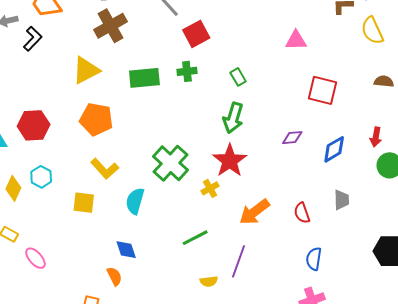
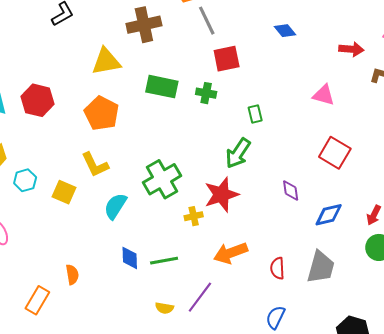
purple diamond: (292, 138) -> (291, 190), turned 70
cyan hexagon: (41, 177) -> (25, 180), moved
gray trapezoid: (342, 200) -> (321, 267), size x1.6
blue diamond: (126, 250) -> (130, 258), moved

